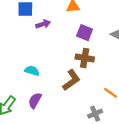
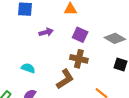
purple arrow: (43, 24) -> (46, 32), moved

